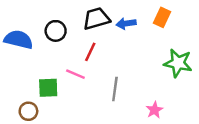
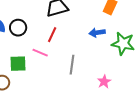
blue arrow: (126, 23) -> (97, 33), moved
black circle: (56, 31) -> (18, 28), moved

